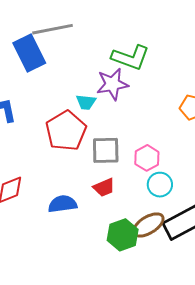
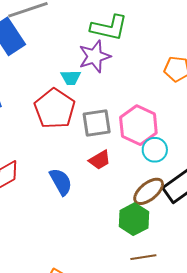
pink hexagon: (147, 158) -> (138, 125), size x1.5
blue semicircle: (63, 204) -> (61, 182), turned 76
green hexagon: (123, 235) -> (134, 219), moved

